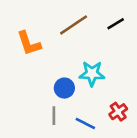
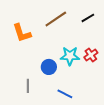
red cross: (118, 112) -> (91, 55), moved
gray line: (54, 116) -> (28, 86), moved

